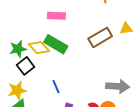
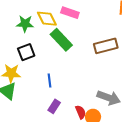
yellow diamond: (39, 48) -> (47, 19), moved
green star: (18, 49) -> (25, 24), moved

